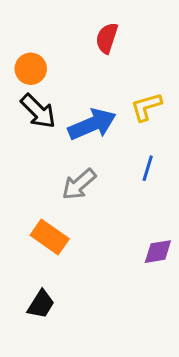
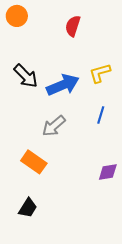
orange circle: (31, 69) -> (17, 16), moved

